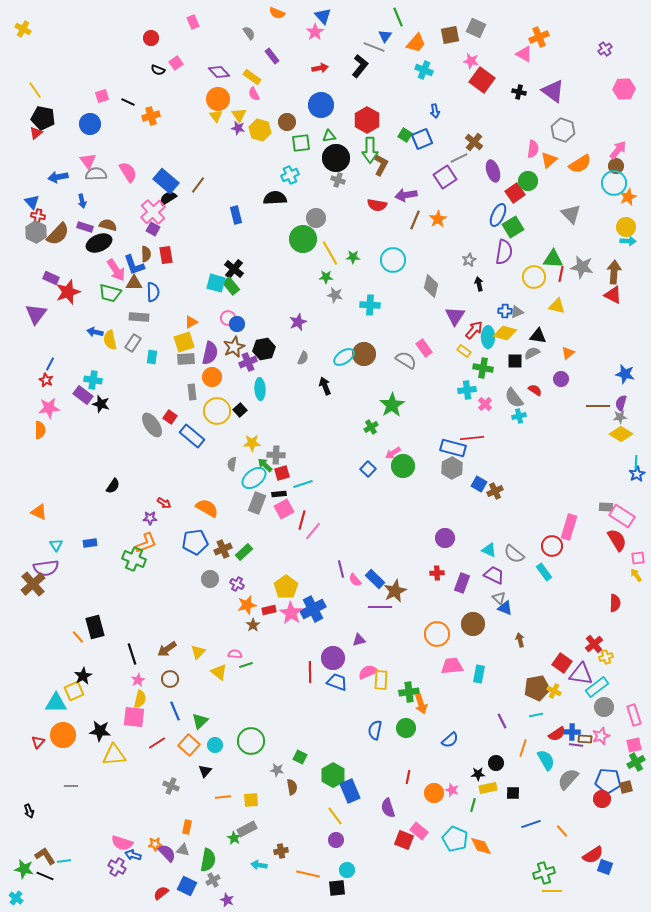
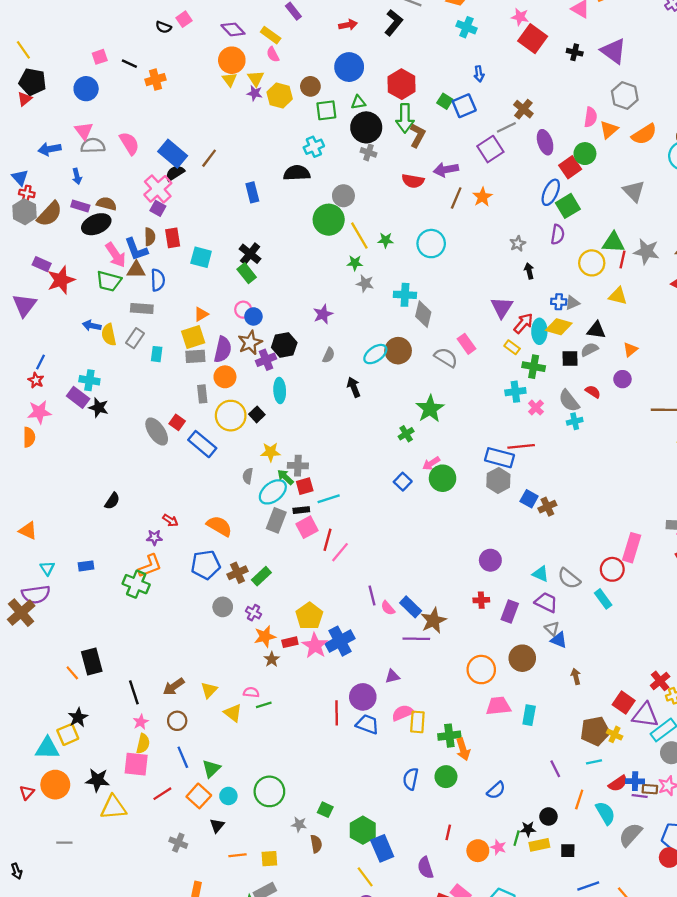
purple semicircle: (504, 252) -> (558, 234), size x0.7
cyan square: (216, 283) -> (201, 257), moved
gray diamond: (431, 286) -> (423, 314), moved
green line: (473, 805) -> (517, 838), moved

